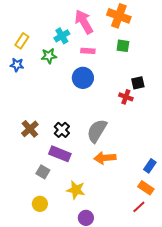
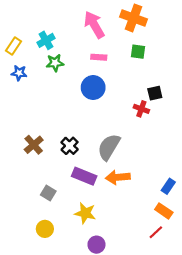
cyan cross: (62, 36) -> (46, 40), moved
yellow rectangle: (22, 41) -> (13, 46), moved
purple rectangle: (60, 154) -> (84, 176), moved

